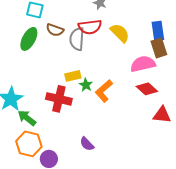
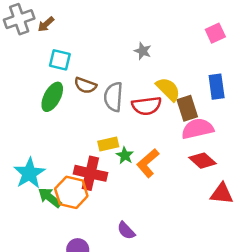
red semicircle: (90, 27) -> (147, 106), moved
brown rectangle: (159, 48) -> (187, 108), moved
orange hexagon: (29, 144) -> (71, 192), moved

